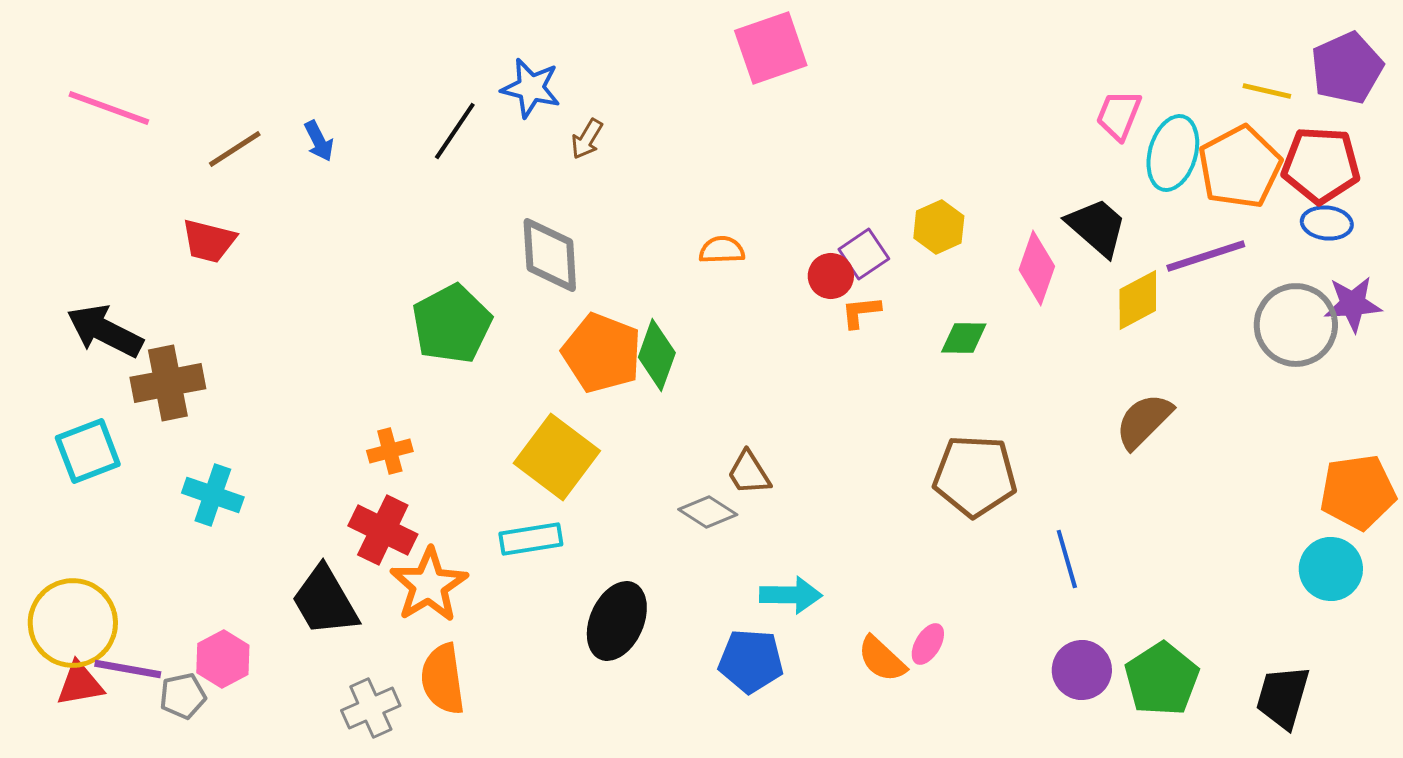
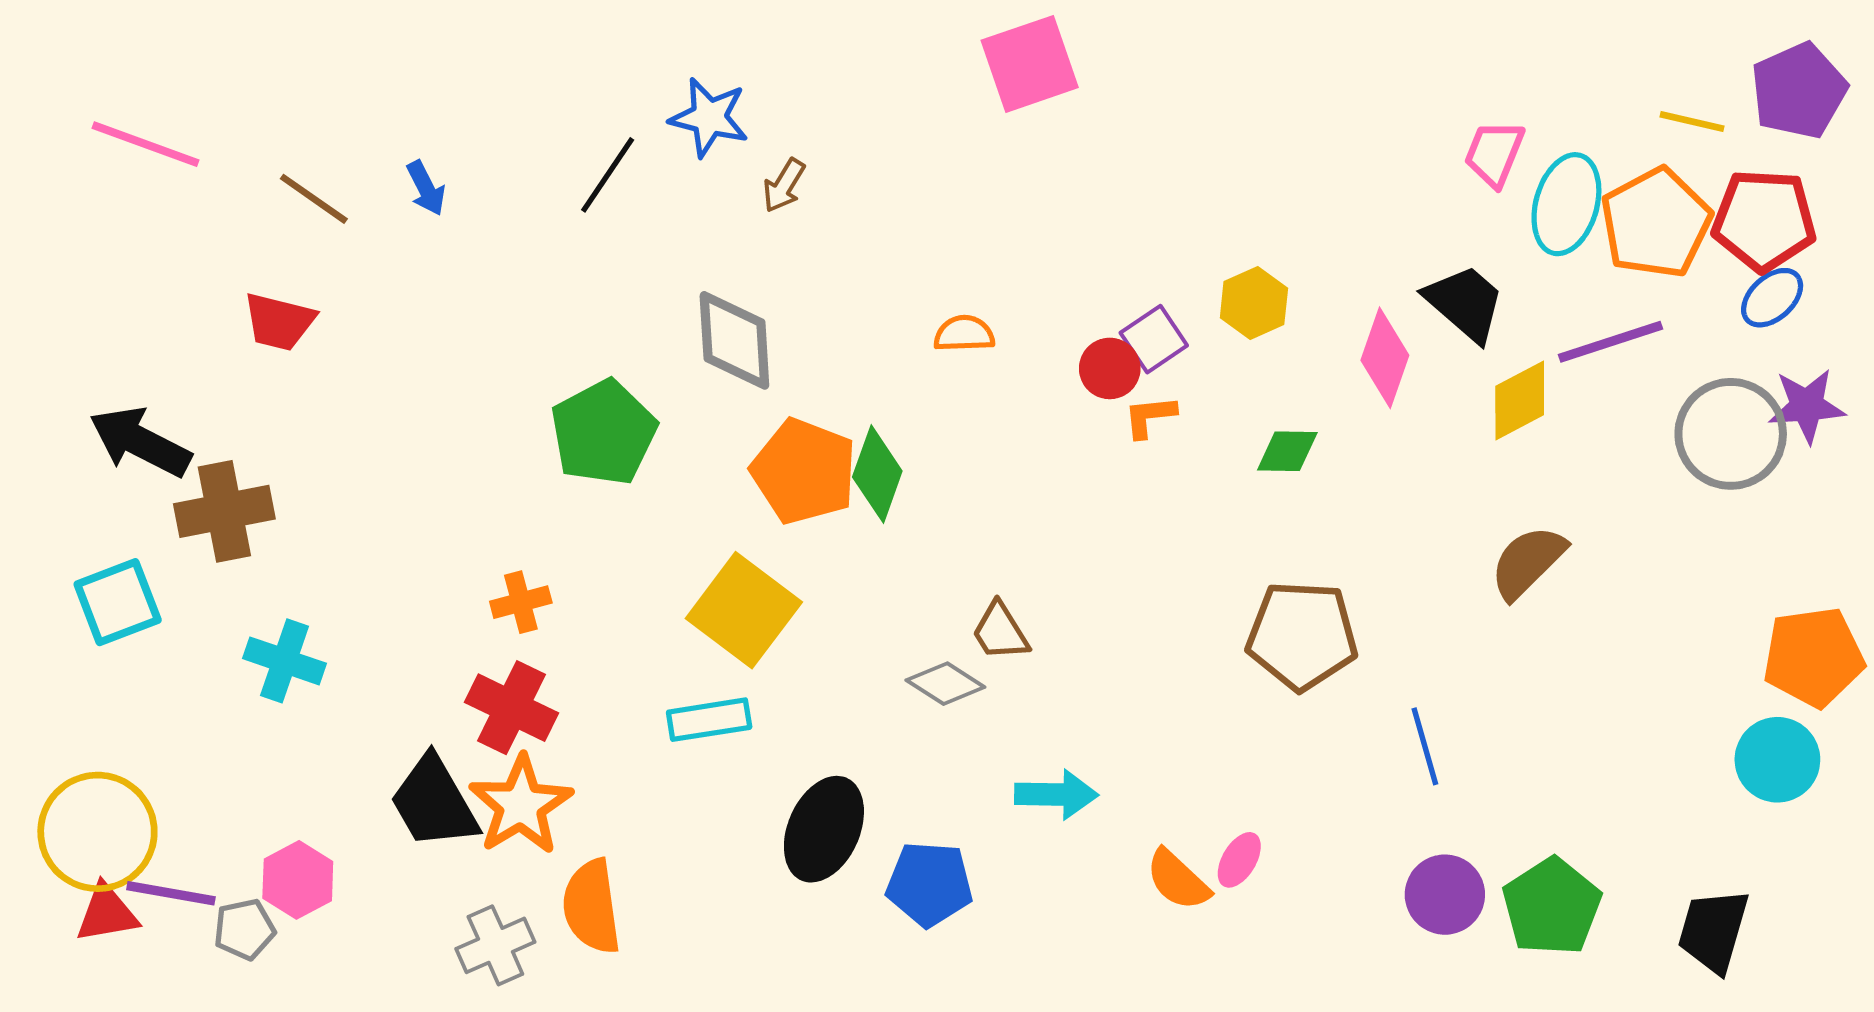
brown line: (235, 149) -> (314, 199), turned 68
blue ellipse: (1327, 223) -> (1772, 298), turned -48
orange star: (429, 585) -> (521, 805), moved
blue pentagon: (751, 661) -> (929, 884), moved

